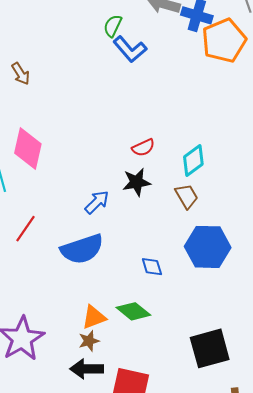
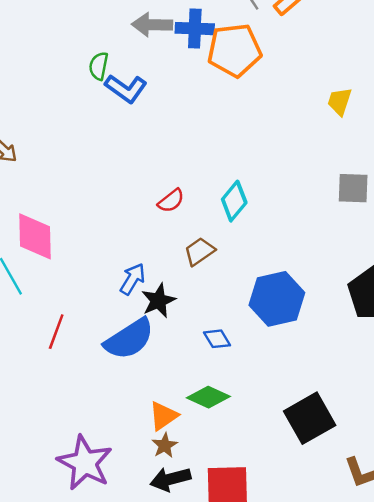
orange pentagon: (224, 41) -> (234, 50), turned 30
black star: (137, 182) -> (158, 301), moved
brown trapezoid: (187, 196) -> (200, 252), moved, turned -80

